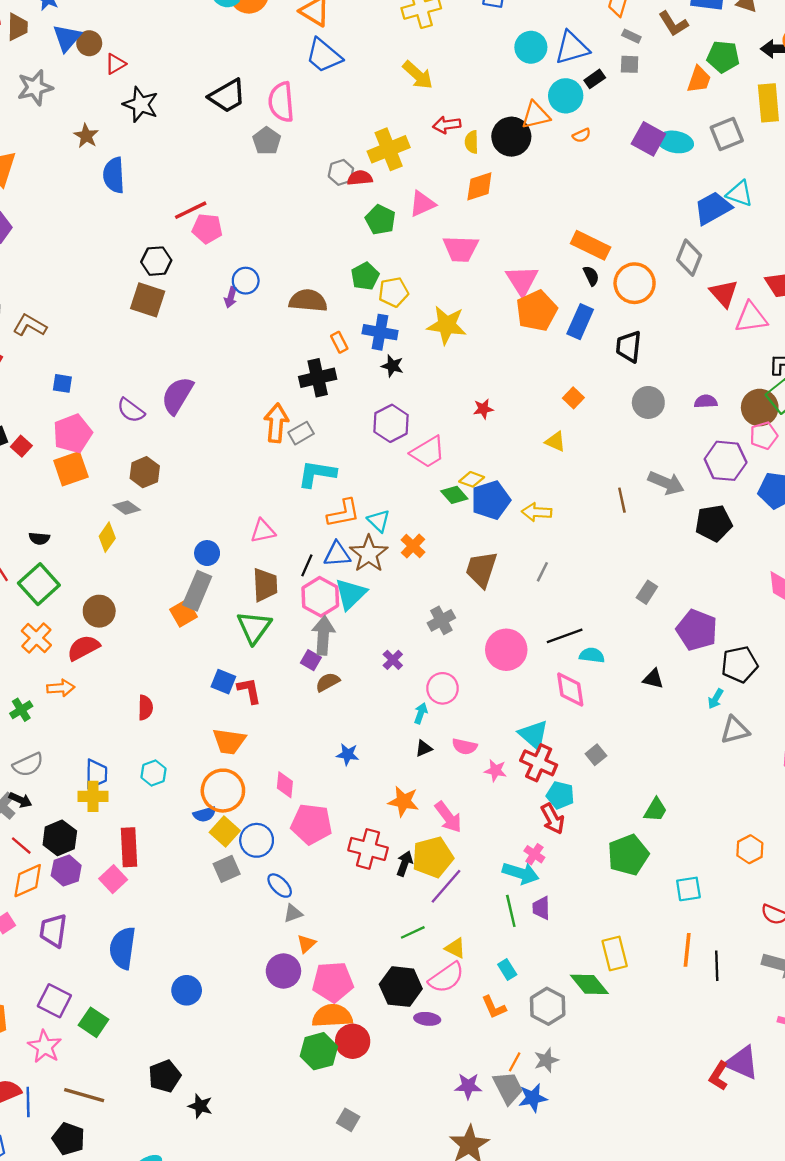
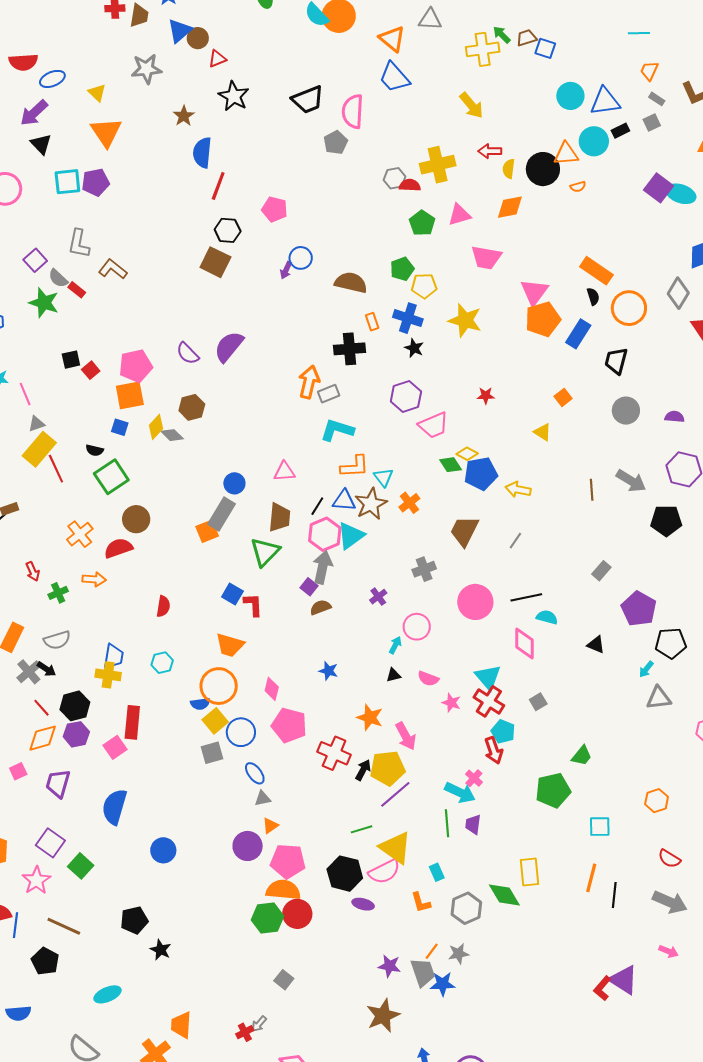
gray square: (630, 64) -> (652, 122), turned -36
orange semicircle: (582, 135) -> (578, 187), moved
red line: (191, 210) -> (218, 186), moved, turned -52
blue square: (62, 383) -> (120, 427), moved
yellow diamond: (107, 537) -> (156, 427), moved
green square: (39, 584) -> (111, 477), moved
yellow triangle: (455, 948) -> (395, 848), size x1.8

